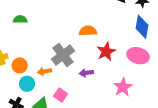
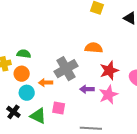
green semicircle: (20, 19) -> (24, 54), moved
pink star: (123, 87) -> (108, 95), moved
pink square: (61, 95) -> (59, 108), turned -32

